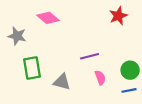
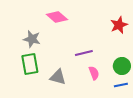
red star: (118, 16) -> (119, 25), moved
pink diamond: (48, 18) -> (57, 17), moved
gray star: (17, 36) -> (32, 39), moved

